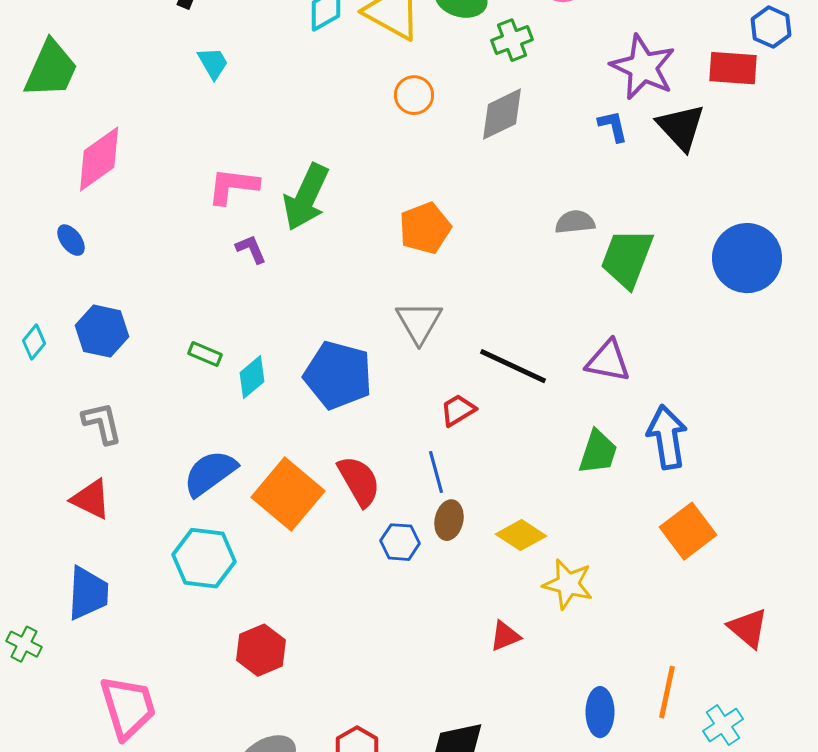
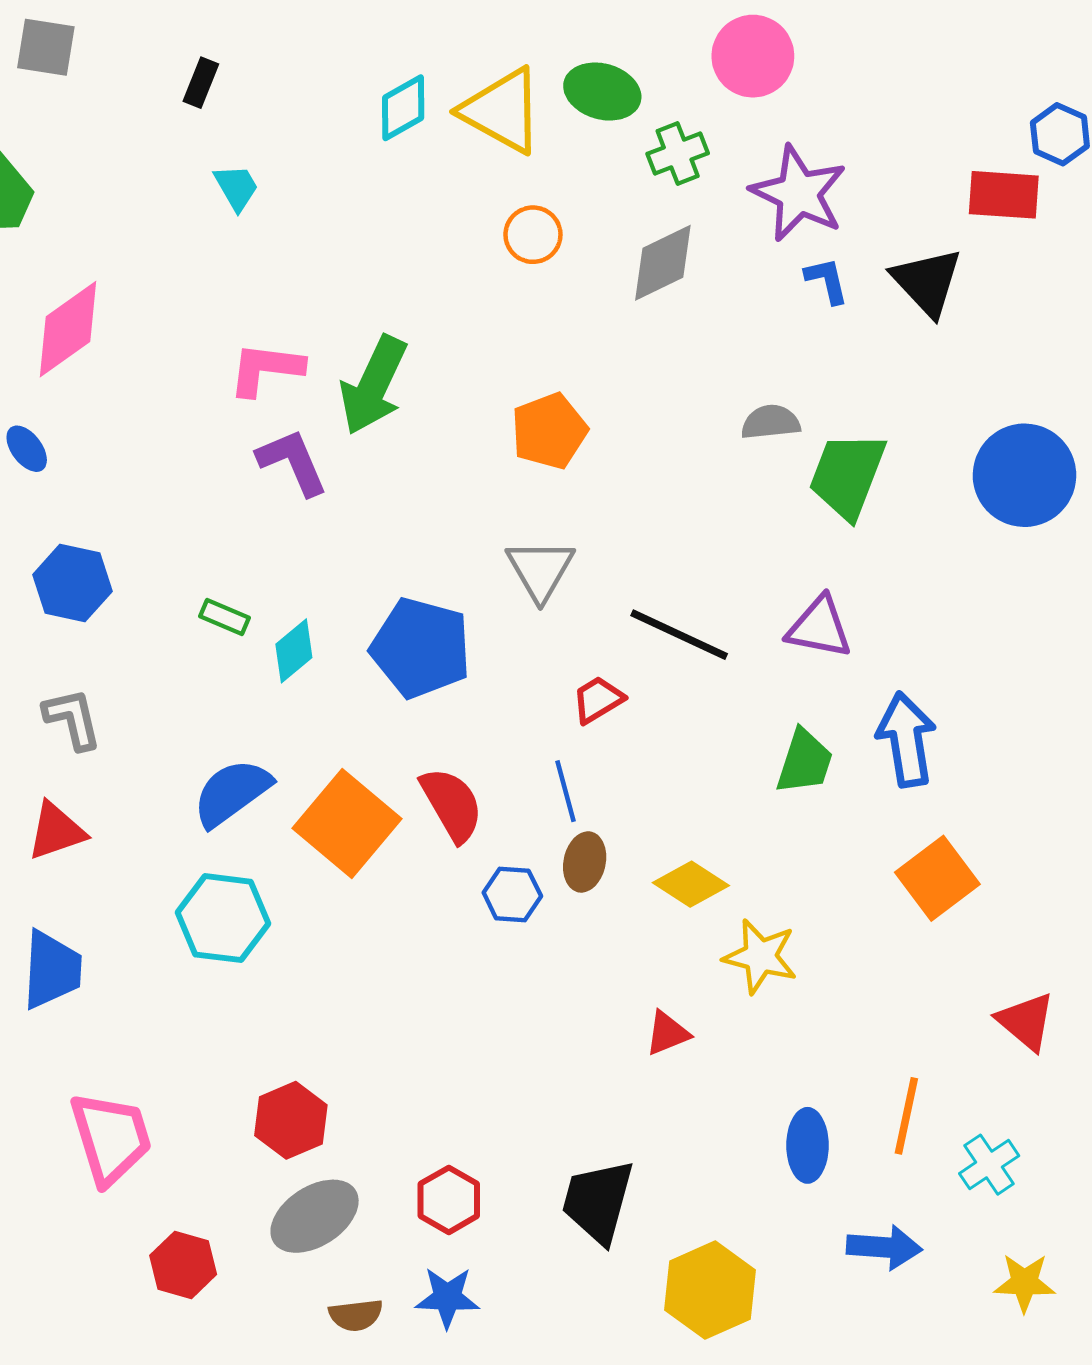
purple star: (643, 67) -> (799, 193), moved
purple L-shape: (251, 249) -> (292, 462), size x1.6
red triangle: (91, 499) -> (56, 831), turned -45
red hexagon: (261, 650) -> (291, 1120), moved

